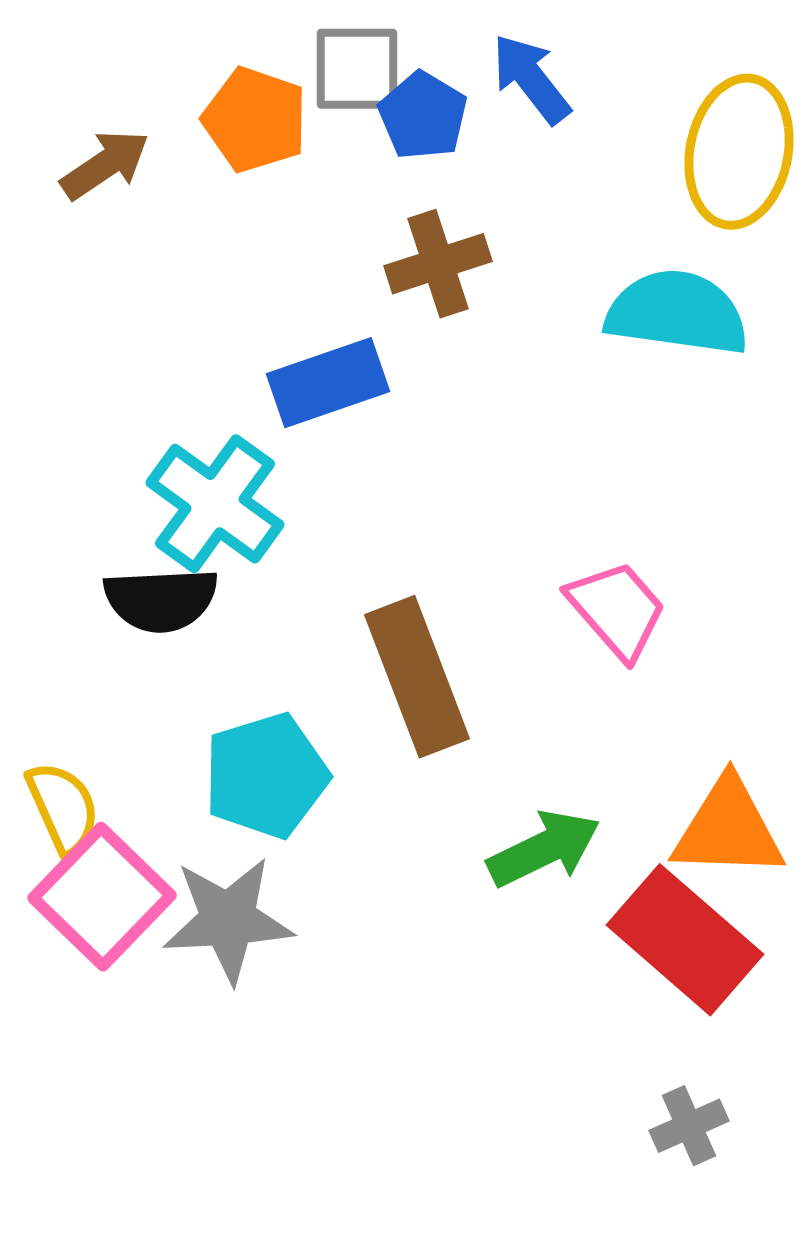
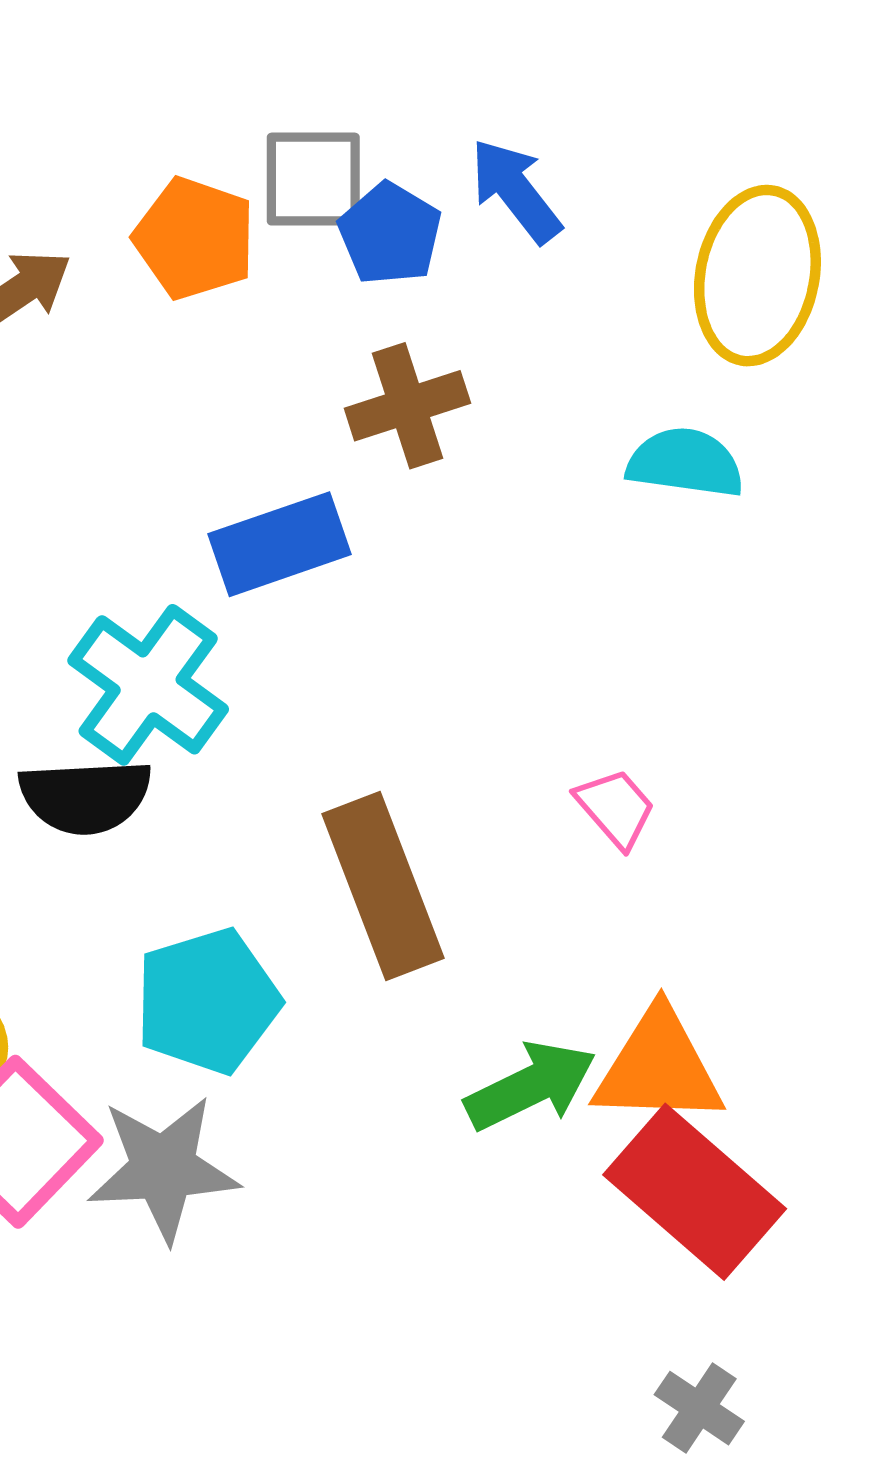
cyan semicircle: (677, 313) -> (685, 463), size x0.7
pink trapezoid: (617, 610) -> (616, 808), size x0.7
orange triangle: (728, 829) -> (659, 1067), moved
gray cross: (689, 1126) -> (699, 1408), turned -32

